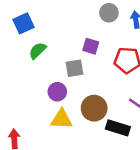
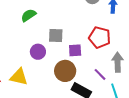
purple square: (91, 46) -> (75, 50), moved, turned -32
yellow triangle: (61, 119) -> (19, 77), moved

